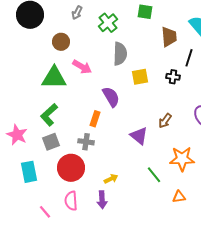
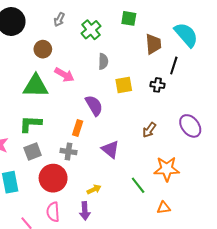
gray semicircle: (120, 54) -> (103, 61), size x0.7
green L-shape: (49, 115) -> (31, 124), turned 45
purple triangle: (139, 136) -> (110, 149), moved

